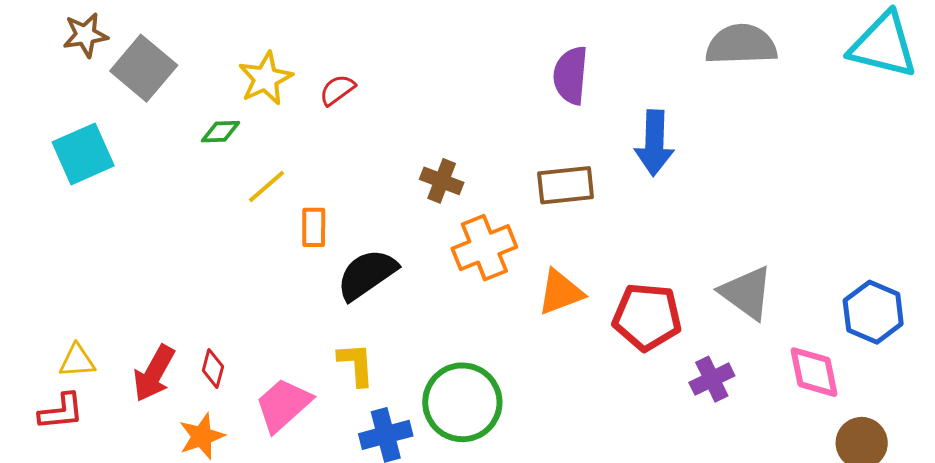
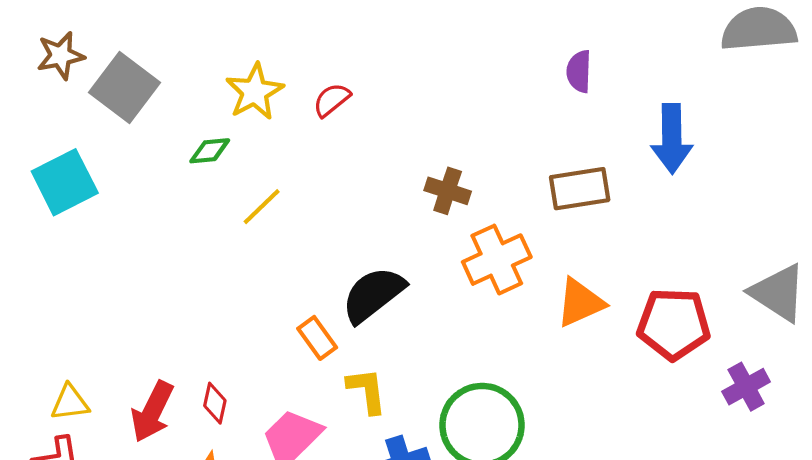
purple semicircle: (571, 75) -> (579, 71), size x0.7
orange rectangle: (314, 227) -> (317, 338), moved, turned -33

